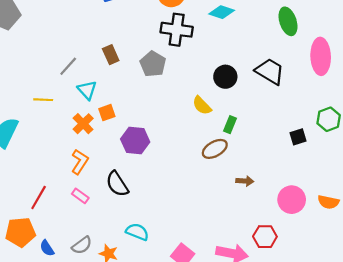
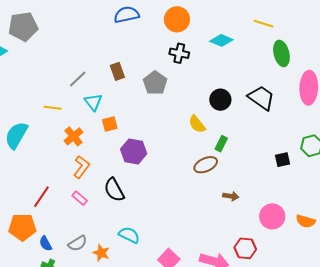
black cross: (177, 30) -> (179, 53), size x0.7
orange cross: (83, 124) -> (74, 136), moved

